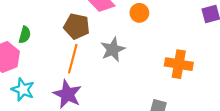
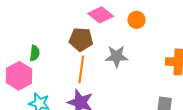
gray star: (113, 49) -> (117, 56), turned 30

